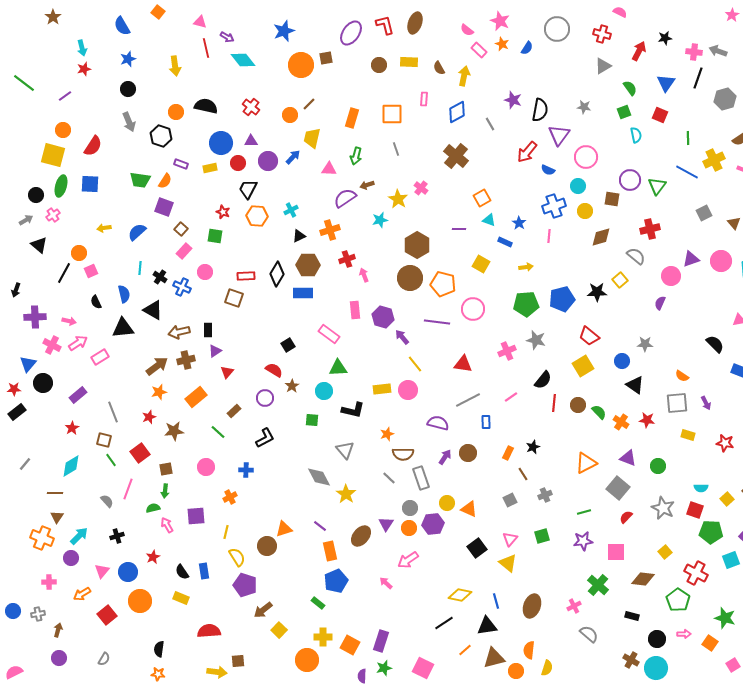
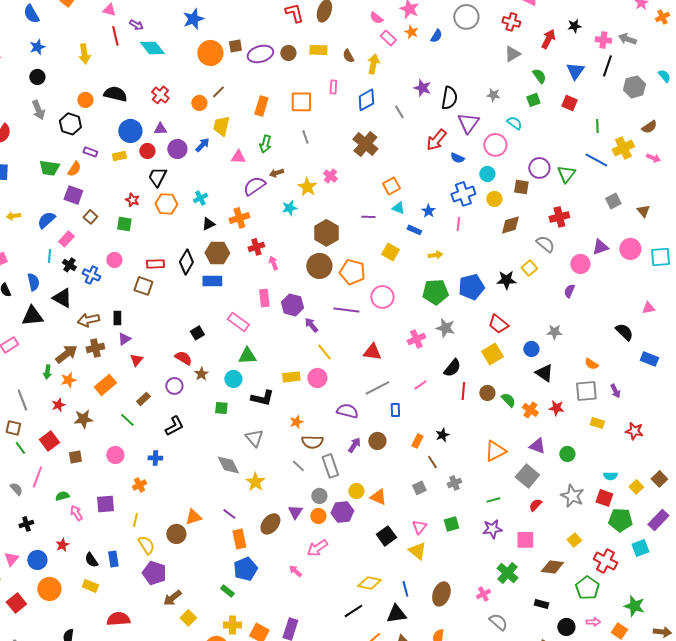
purple ellipse: (351, 33) -> (260, 54), moved, turned 40
cyan semicircle: (636, 135) -> (514, 123), moved, turned -42
pink rectangle: (184, 251) -> (66, 239), moved
green arrow: (165, 491) -> (47, 372), moved

